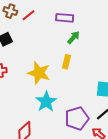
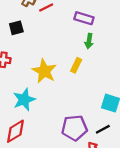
green arrow: (73, 37) -> (89, 41), turned 136
cyan star: (46, 102) -> (24, 100), moved

